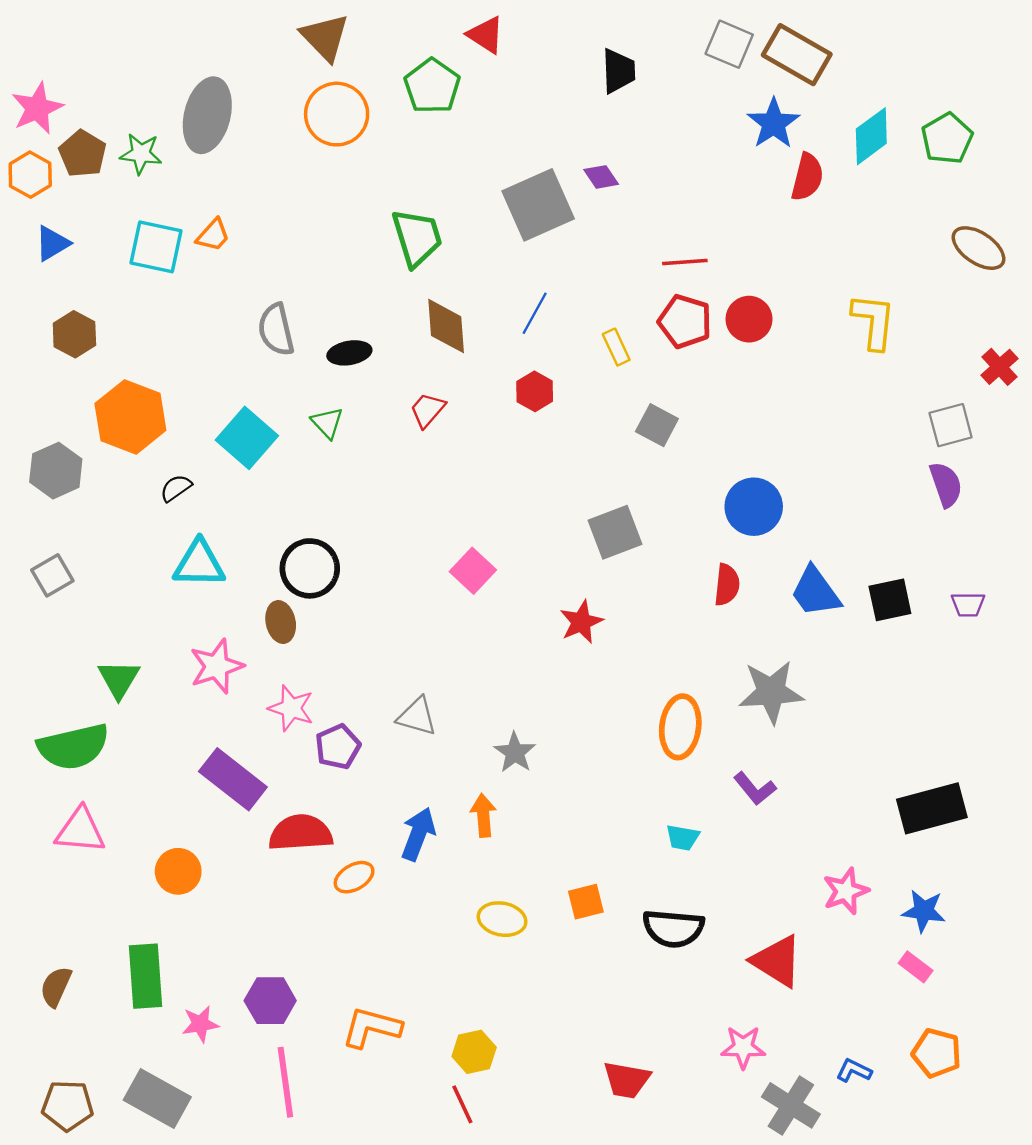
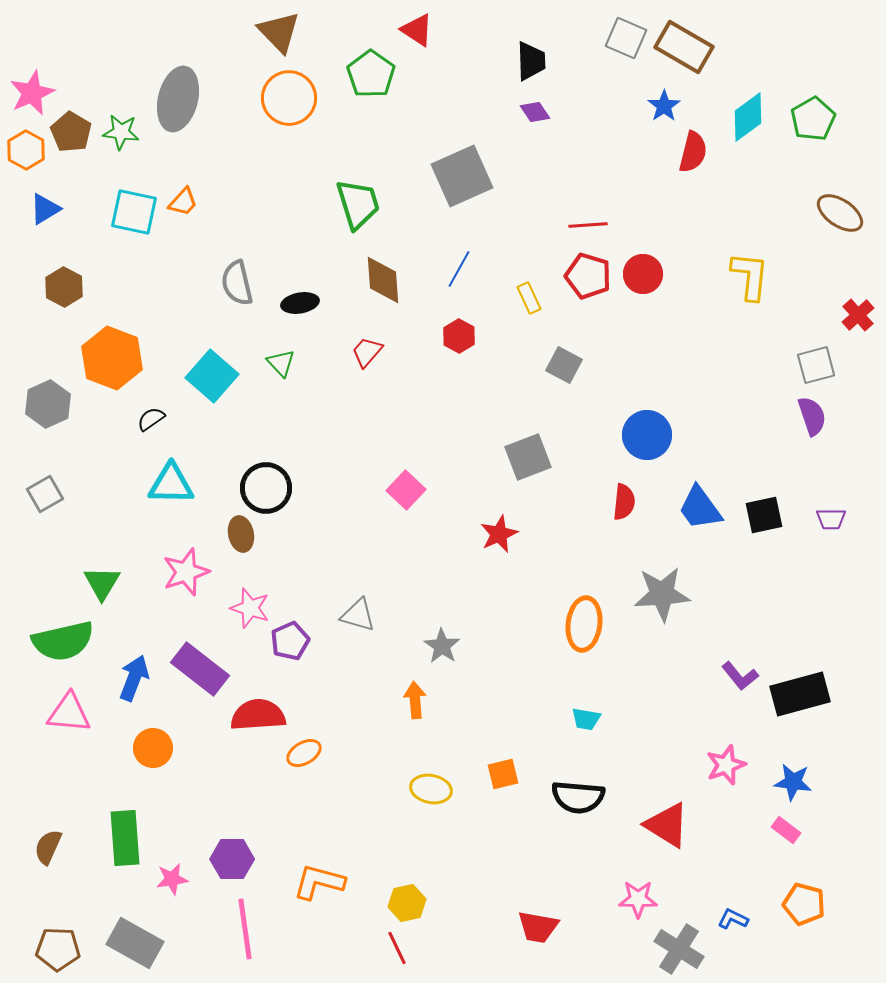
blue star: (773, 123) -> (664, 106), size x0.7
purple diamond: (601, 177) -> (535, 112), moved
purple L-shape: (755, 789) -> (740, 676), moved
blue arrow: (418, 834) -> (134, 678), moved

